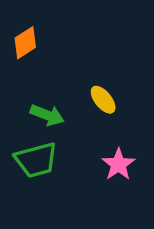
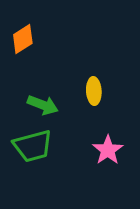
yellow ellipse: (103, 100) -> (94, 91), turned 36

